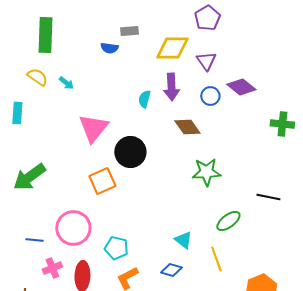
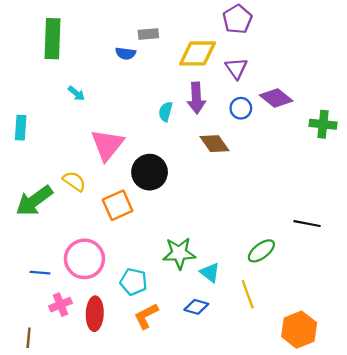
yellow semicircle: (37, 77) -> (74, 181), moved
green cross: (282, 124) -> (323, 124), moved
green star: (206, 172) -> (179, 253), moved

